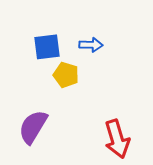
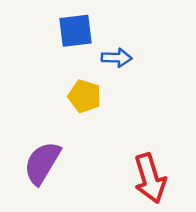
blue square: (47, 47) -> (76, 31), moved

